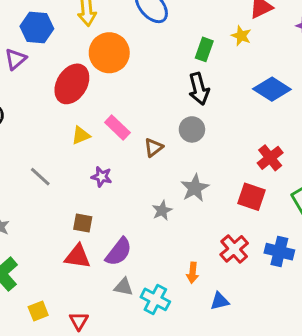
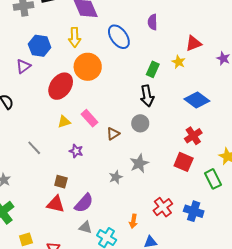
red cross: (270, 158) -> (193, 136), moved
red square: (252, 197) -> (184, 162), moved

